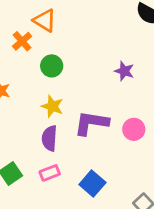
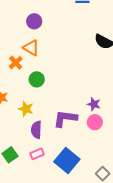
purple star: (124, 71) -> (94, 104), moved
yellow star: (52, 106) -> (26, 109), moved
blue square: (92, 183) -> (67, 161), size x1.4

